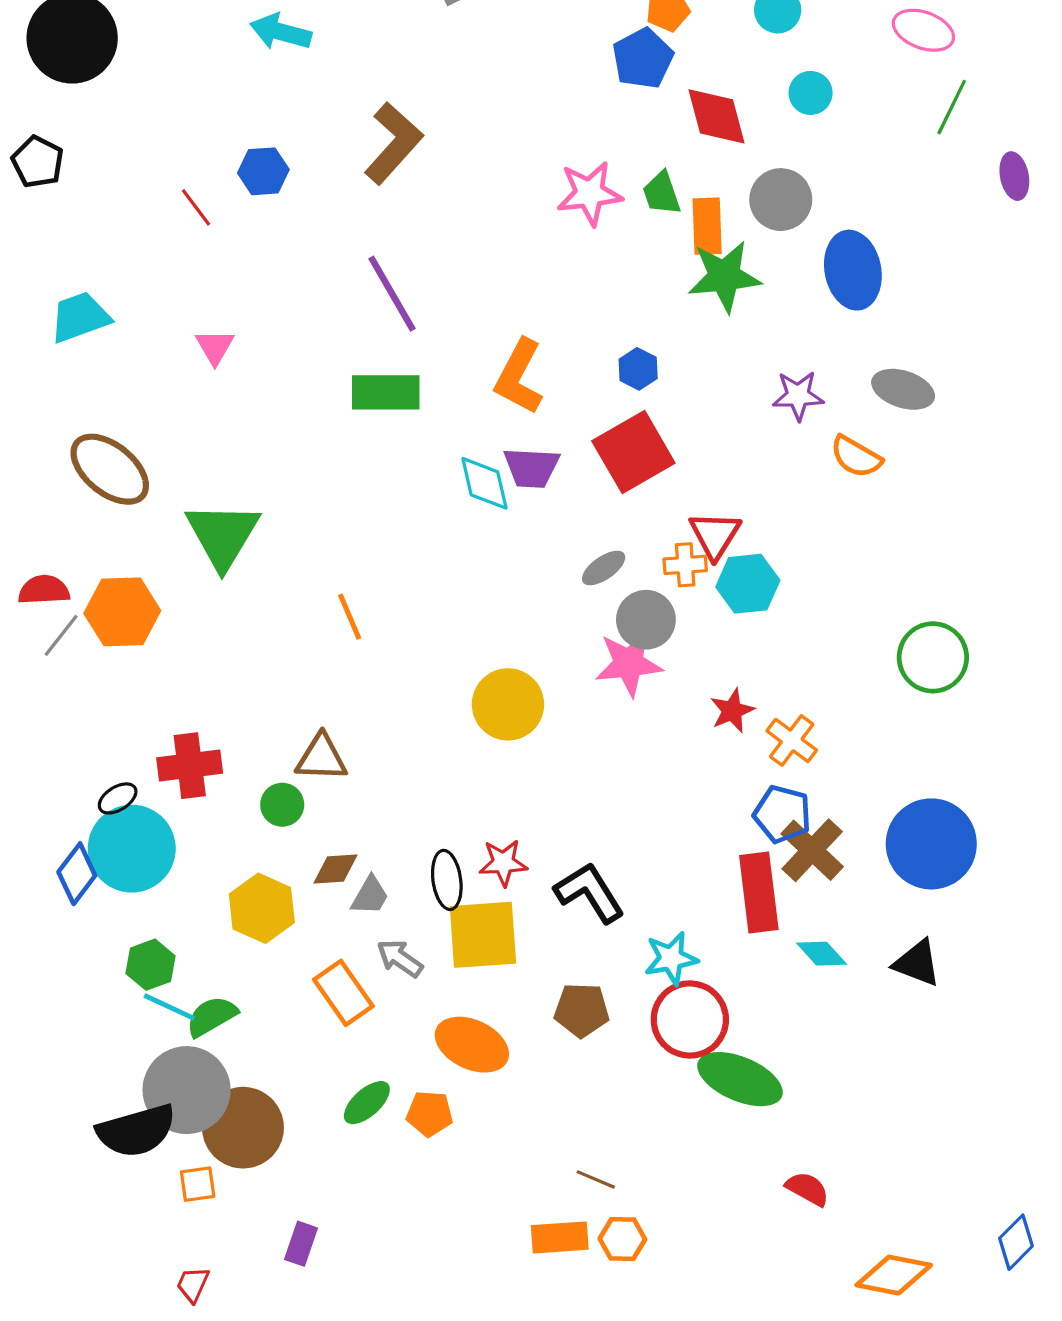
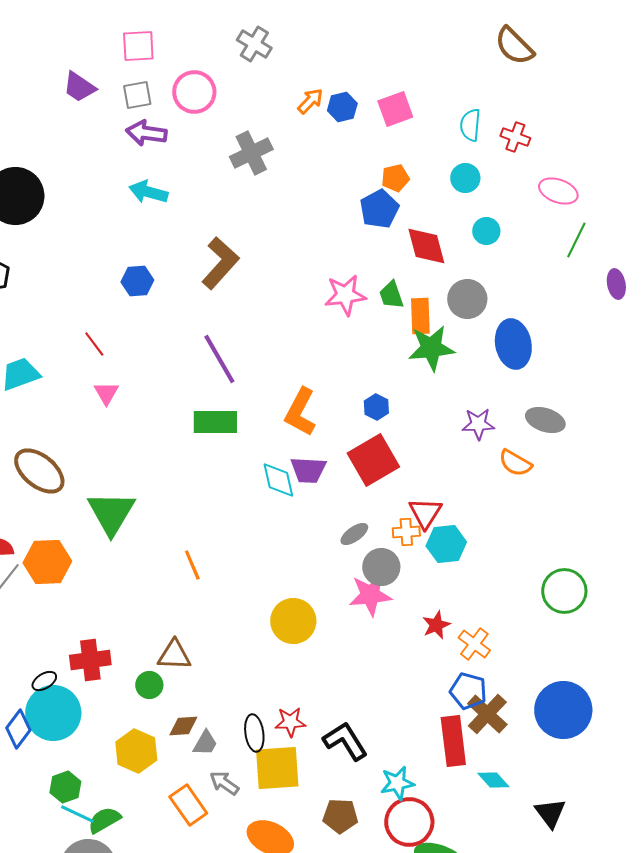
red line: (196, 207) -> (94, 344), moved
black triangle: (917, 963) -> (550, 813), moved, turned 32

